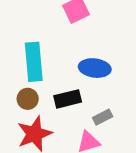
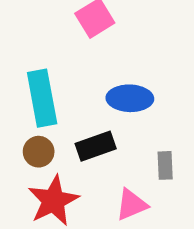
gray rectangle: (103, 117) -> (165, 165), moved, turned -60

